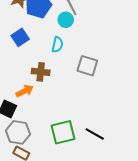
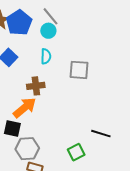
orange arrow: (25, 91) -> (25, 108), size x1.4
green square: (63, 132) -> (76, 152), moved, size x0.7

